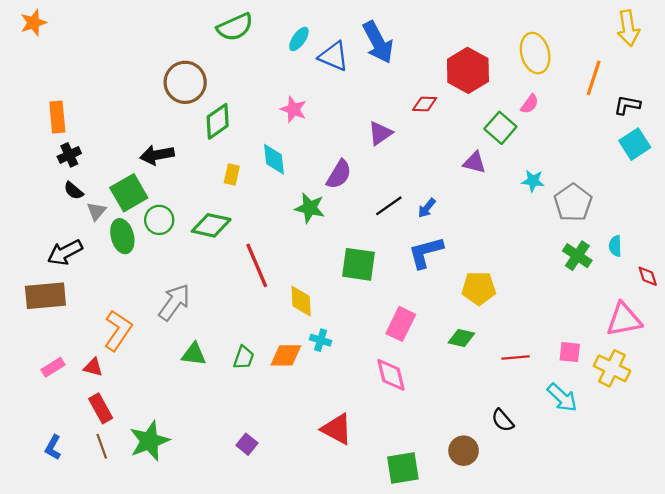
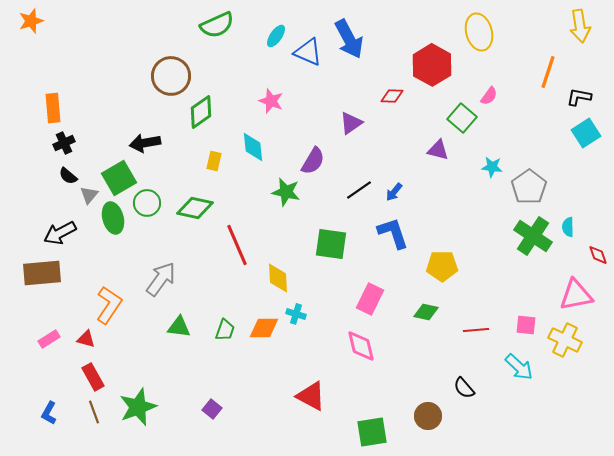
yellow ellipse: (535, 53) -> (479, 32), moved
blue L-shape: (426, 252) -> (393, 233), turned 87
green cross: (577, 256) -> (533, 236), size x1.4
purple square: (247, 444) -> (212, 409), moved

